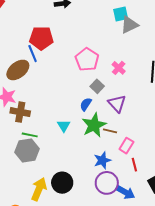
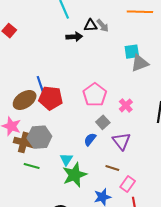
red pentagon: (41, 38) -> (51, 98), moved
green star: (94, 125) -> (75, 175), moved
gray hexagon: (27, 150) -> (39, 137), moved

